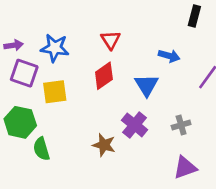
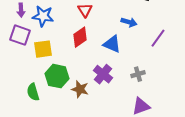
purple arrow: (14, 45) -> (21, 10), moved, turned 96
blue triangle: (146, 85) -> (112, 44), turned -36
green hexagon: (20, 122) -> (57, 76), moved

